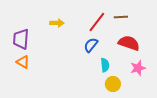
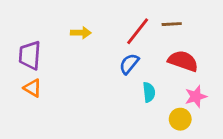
yellow circle: (113, 84) -> (180, 119), moved

